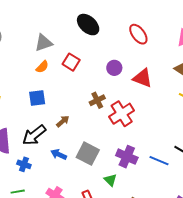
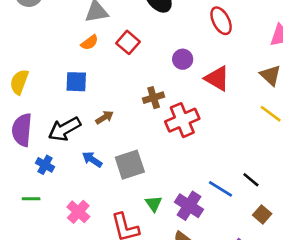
gray square: (88, 154) -> (130, 165), turned 35
purple cross: (127, 157) -> (189, 206), moved

